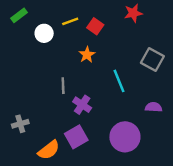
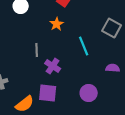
purple square: (76, 137) -> (48, 93), turned 36
purple circle: (125, 137) -> (89, 93), size x0.7

